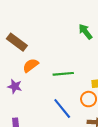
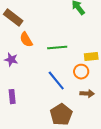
orange semicircle: (31, 65) -> (26, 40), turned -84

